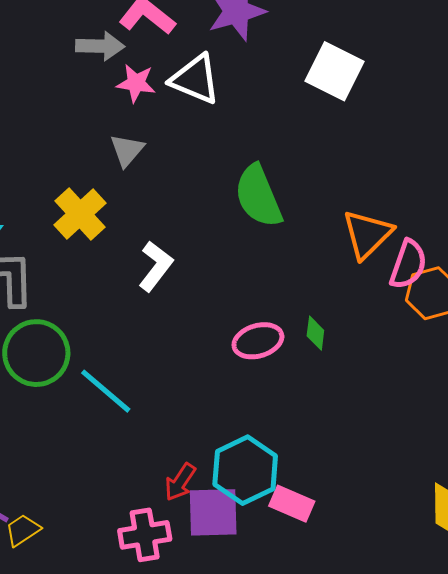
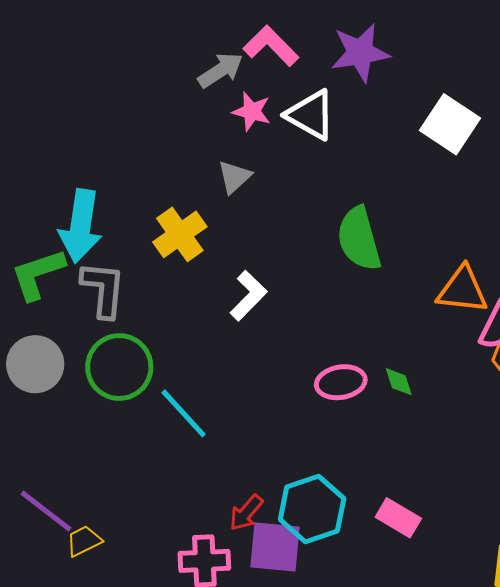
gray arrow: (100, 46) -> (221, 70), turned -42
orange triangle: (367, 234) -> (462, 290), turned 44
green diamond: (315, 333) -> (399, 382), turned -32
pink rectangle: (292, 504) -> (398, 518), moved

